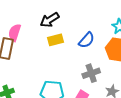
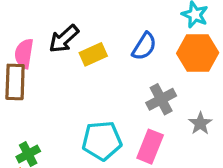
black arrow: (50, 20) -> (64, 39), moved

